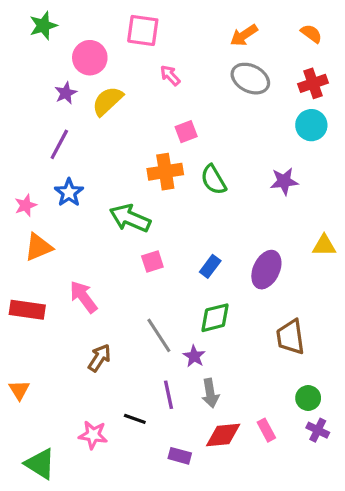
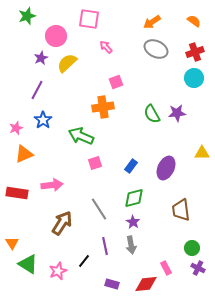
green semicircle: (213, 180) -> (152, 114), moved
pink arrow: (83, 297) -> (52, 185), turned 120
purple star: (194, 356) -> (133, 222), moved
brown arrow: (99, 358) -> (62, 223), size x1.4
black line: (135, 419) -> (84, 261), turned -72
pink star: (93, 435) -> (58, 271), turned -30
red diamond: (223, 435) -> (146, 284), moved
green triangle: (40, 464) -> (28, 264), moved

